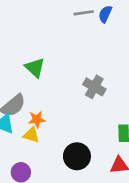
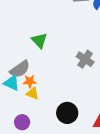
orange star: (37, 119) -> (30, 81), moved

